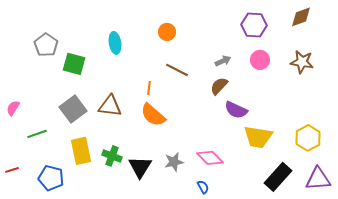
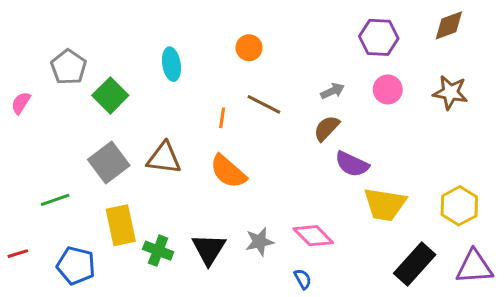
green square: (74, 64) -> (110, 95), turned 30
orange line: (149, 88) -> (222, 118), moved
pink semicircle: (13, 108) -> (21, 103), moved
green cross: (112, 156) -> (158, 251), moved

